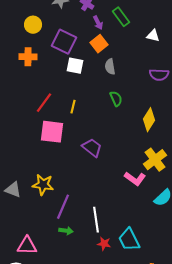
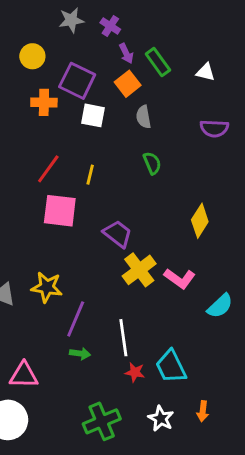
green rectangle: (121, 17) -> (158, 62), moved
orange cross: (28, 57) -> (44, 102), moved
yellow diamond: (149, 120) -> (200, 221), moved
yellow cross: (155, 160) -> (139, 270), moved

